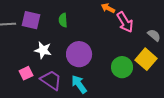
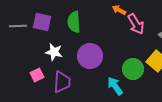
green semicircle: (63, 20) -> (74, 22), size x1.5
purple trapezoid: (51, 80) -> (62, 82), turned 60
cyan arrow: (79, 84) -> (115, 86), moved

